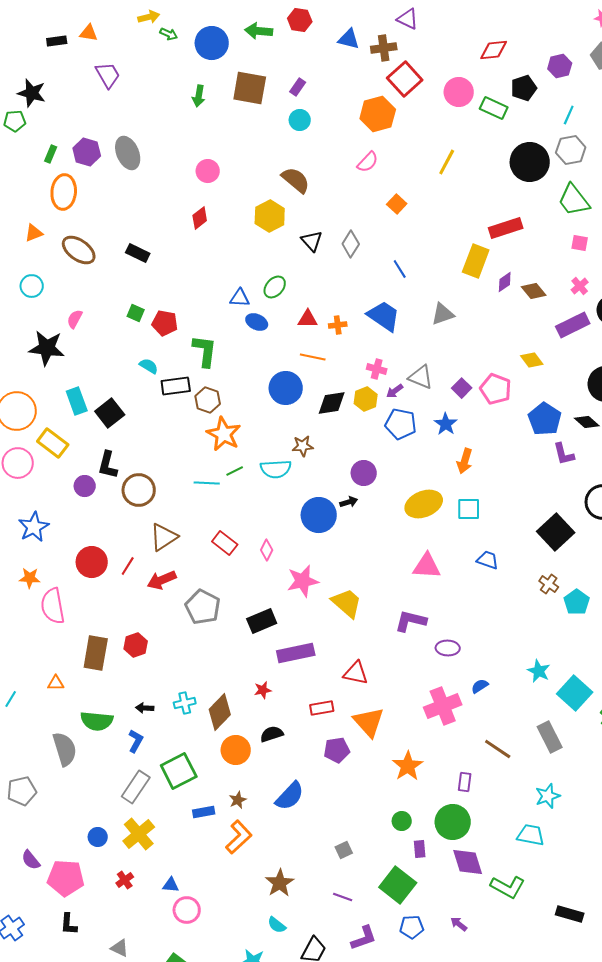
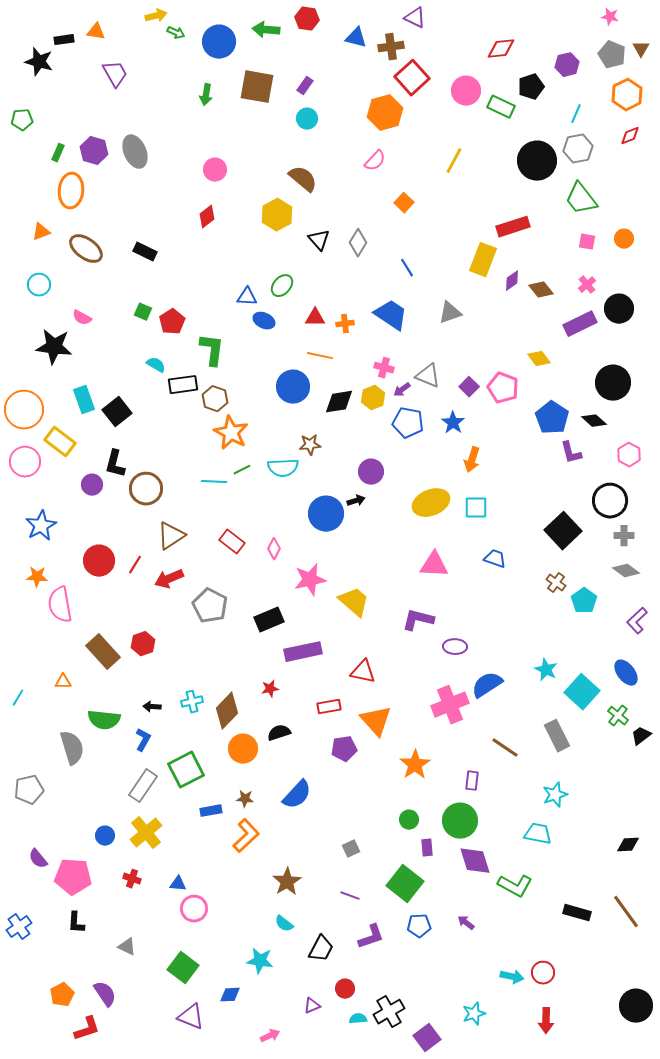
black star: (32, 93) -> (39, 62), moved
pink semicircle: (75, 319) -> (82, 318), turned -90
red pentagon: (165, 323) -> (172, 322), turned 30
brown rectangle: (96, 653) -> (103, 652), turned -52
blue semicircle: (480, 686) -> (487, 685), size x1.8
brown star: (238, 800) -> (245, 799), turned 30
red cross: (125, 880) -> (132, 879), turned -36

